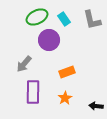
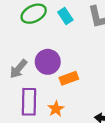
purple circle: (49, 40) -> (48, 62), moved
orange star: (65, 98) -> (56, 109), moved

